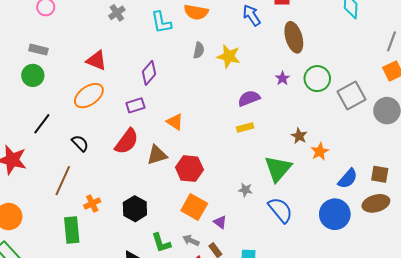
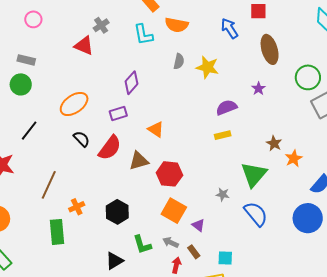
red triangle: (96, 60) -> (84, 46), moved
green circle: (317, 79) -> (308, 77), moved
black semicircle: (80, 143) -> (82, 139), moved

